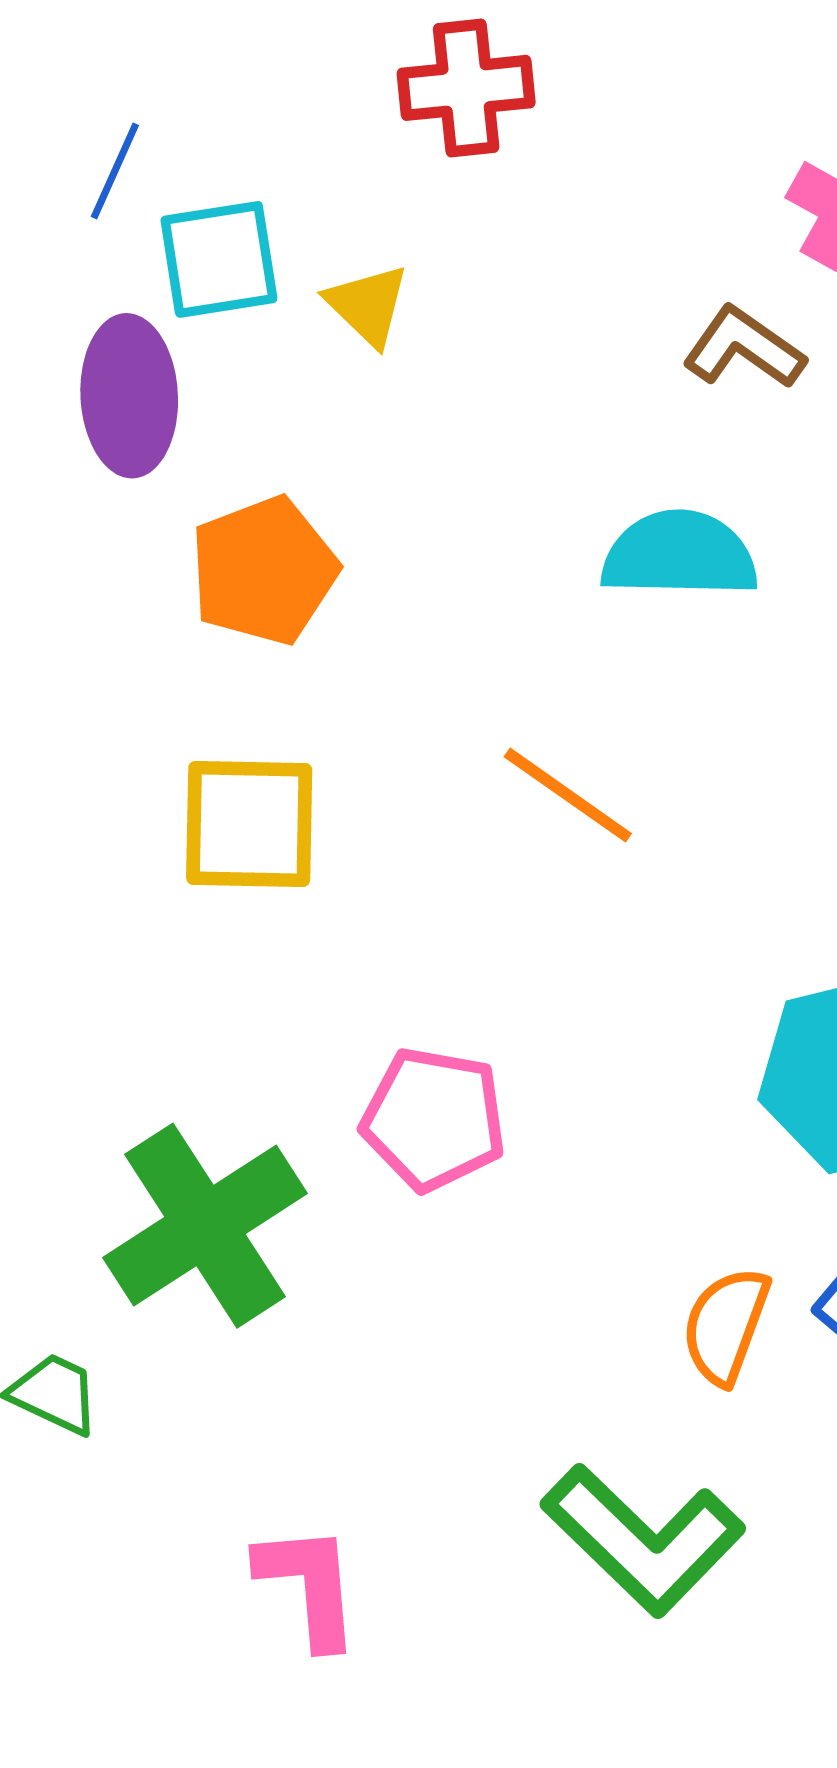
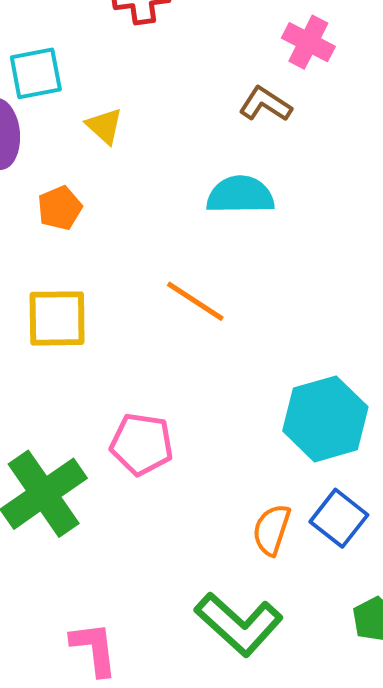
yellow triangle: (368, 305) -> (104, 126), moved
orange pentagon: (264, 571) -> (60, 208), size x0.7

